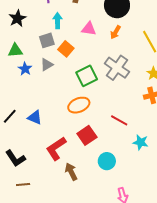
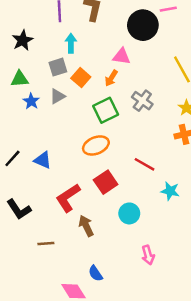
pink triangle: (89, 29) -> (122, 56), moved
orange arrow: (115, 32) -> (111, 78), moved
gray cross: (117, 68) -> (142, 101), size x0.7
brown line: (23, 185) -> (46, 243), moved

